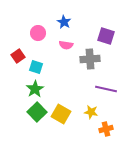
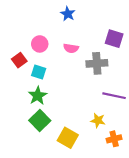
blue star: (64, 22) -> (68, 14), moved
pink circle: (38, 33) -> (40, 44), moved
yellow square: (61, 114) -> (68, 138), moved

